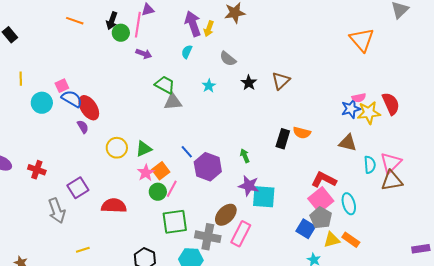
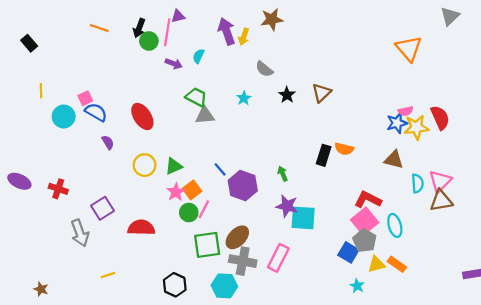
cyan semicircle: (187, 52) -> (198, 56), moved
red ellipse: (89, 108) -> (142, 117), moved
brown ellipse: (226, 215) -> (237, 237), moved

